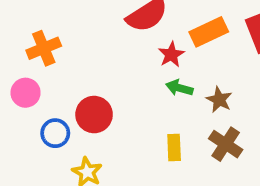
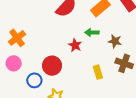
red star: (171, 54) -> (75, 45), moved
green arrow: (179, 88) -> (92, 32), moved

